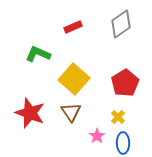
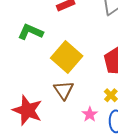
red star: (30, 113) -> (27, 110), moved

